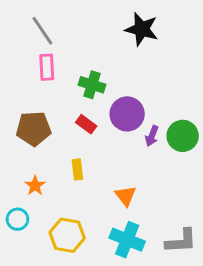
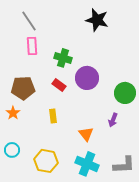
purple arrow: (152, 136) -> (113, 120), moved
orange star: (35, 186) -> (13, 113), moved

